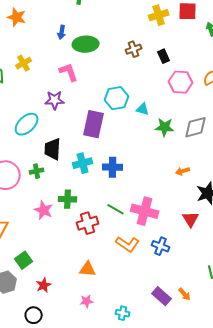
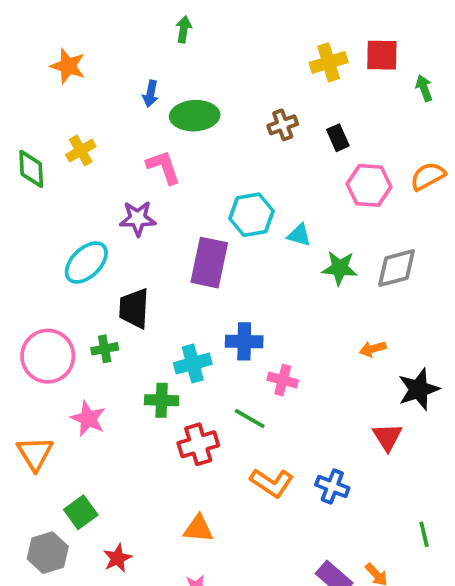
cyan cross: (83, 163) -> (193, 363), moved
pink star: (44, 210) -> (88, 419), moved
pink cross: (145, 211) -> (283, 380), moved, size x0.6

